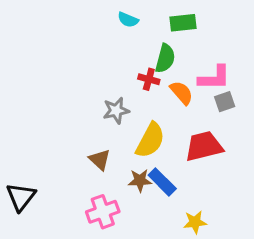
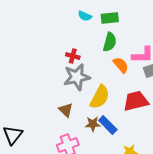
green rectangle: (183, 23) -> (110, 18), moved
red cross: (149, 79) -> (73, 56), moved
gray star: (116, 110) -> (77, 77), size x1.5

